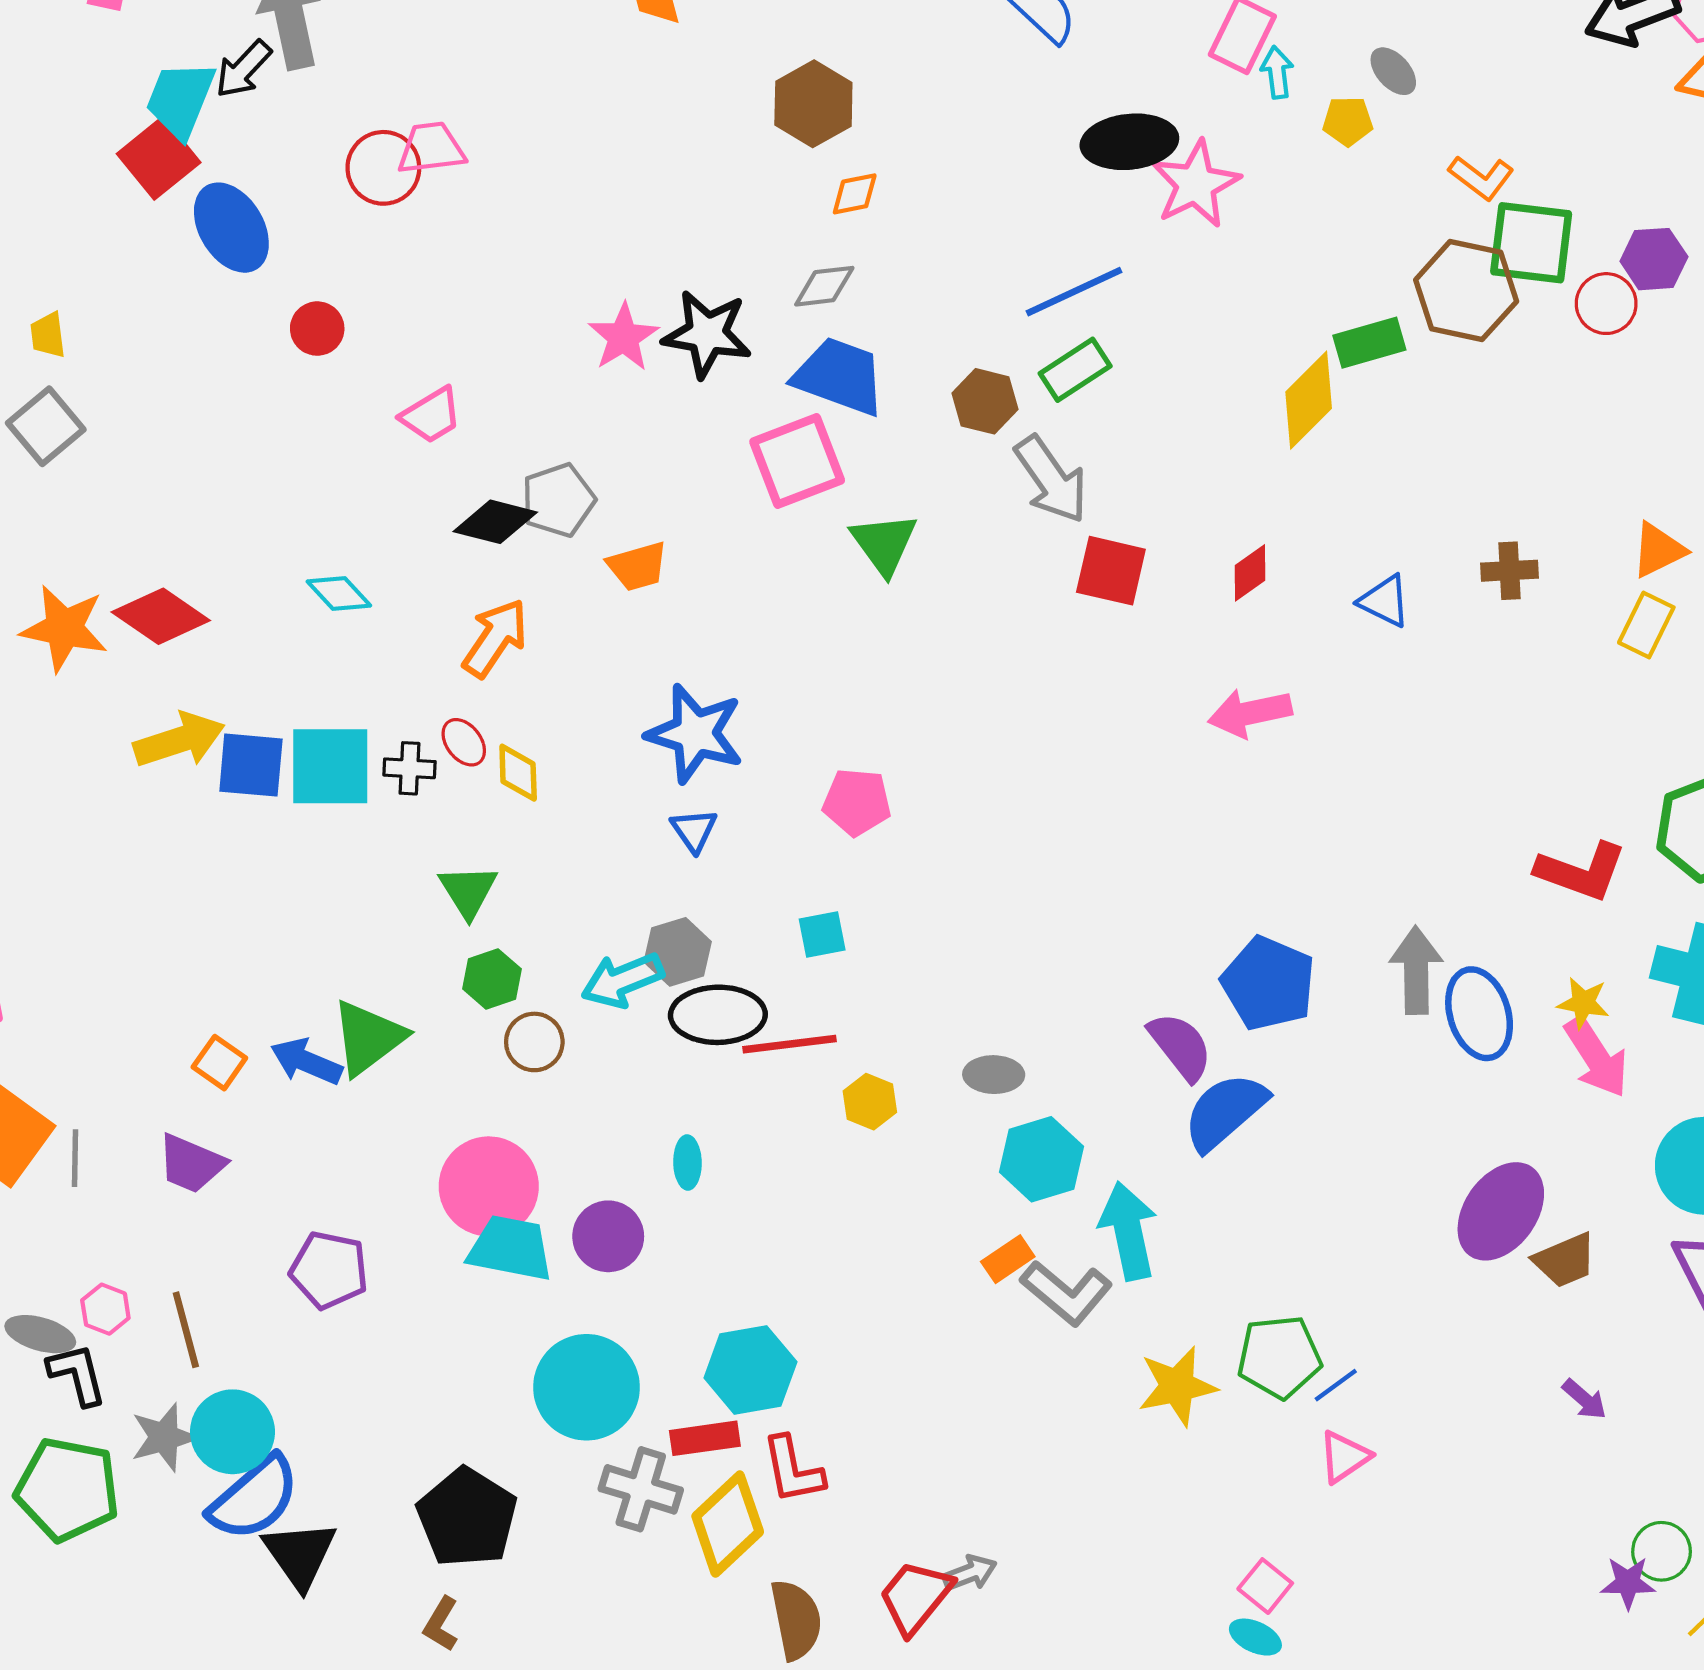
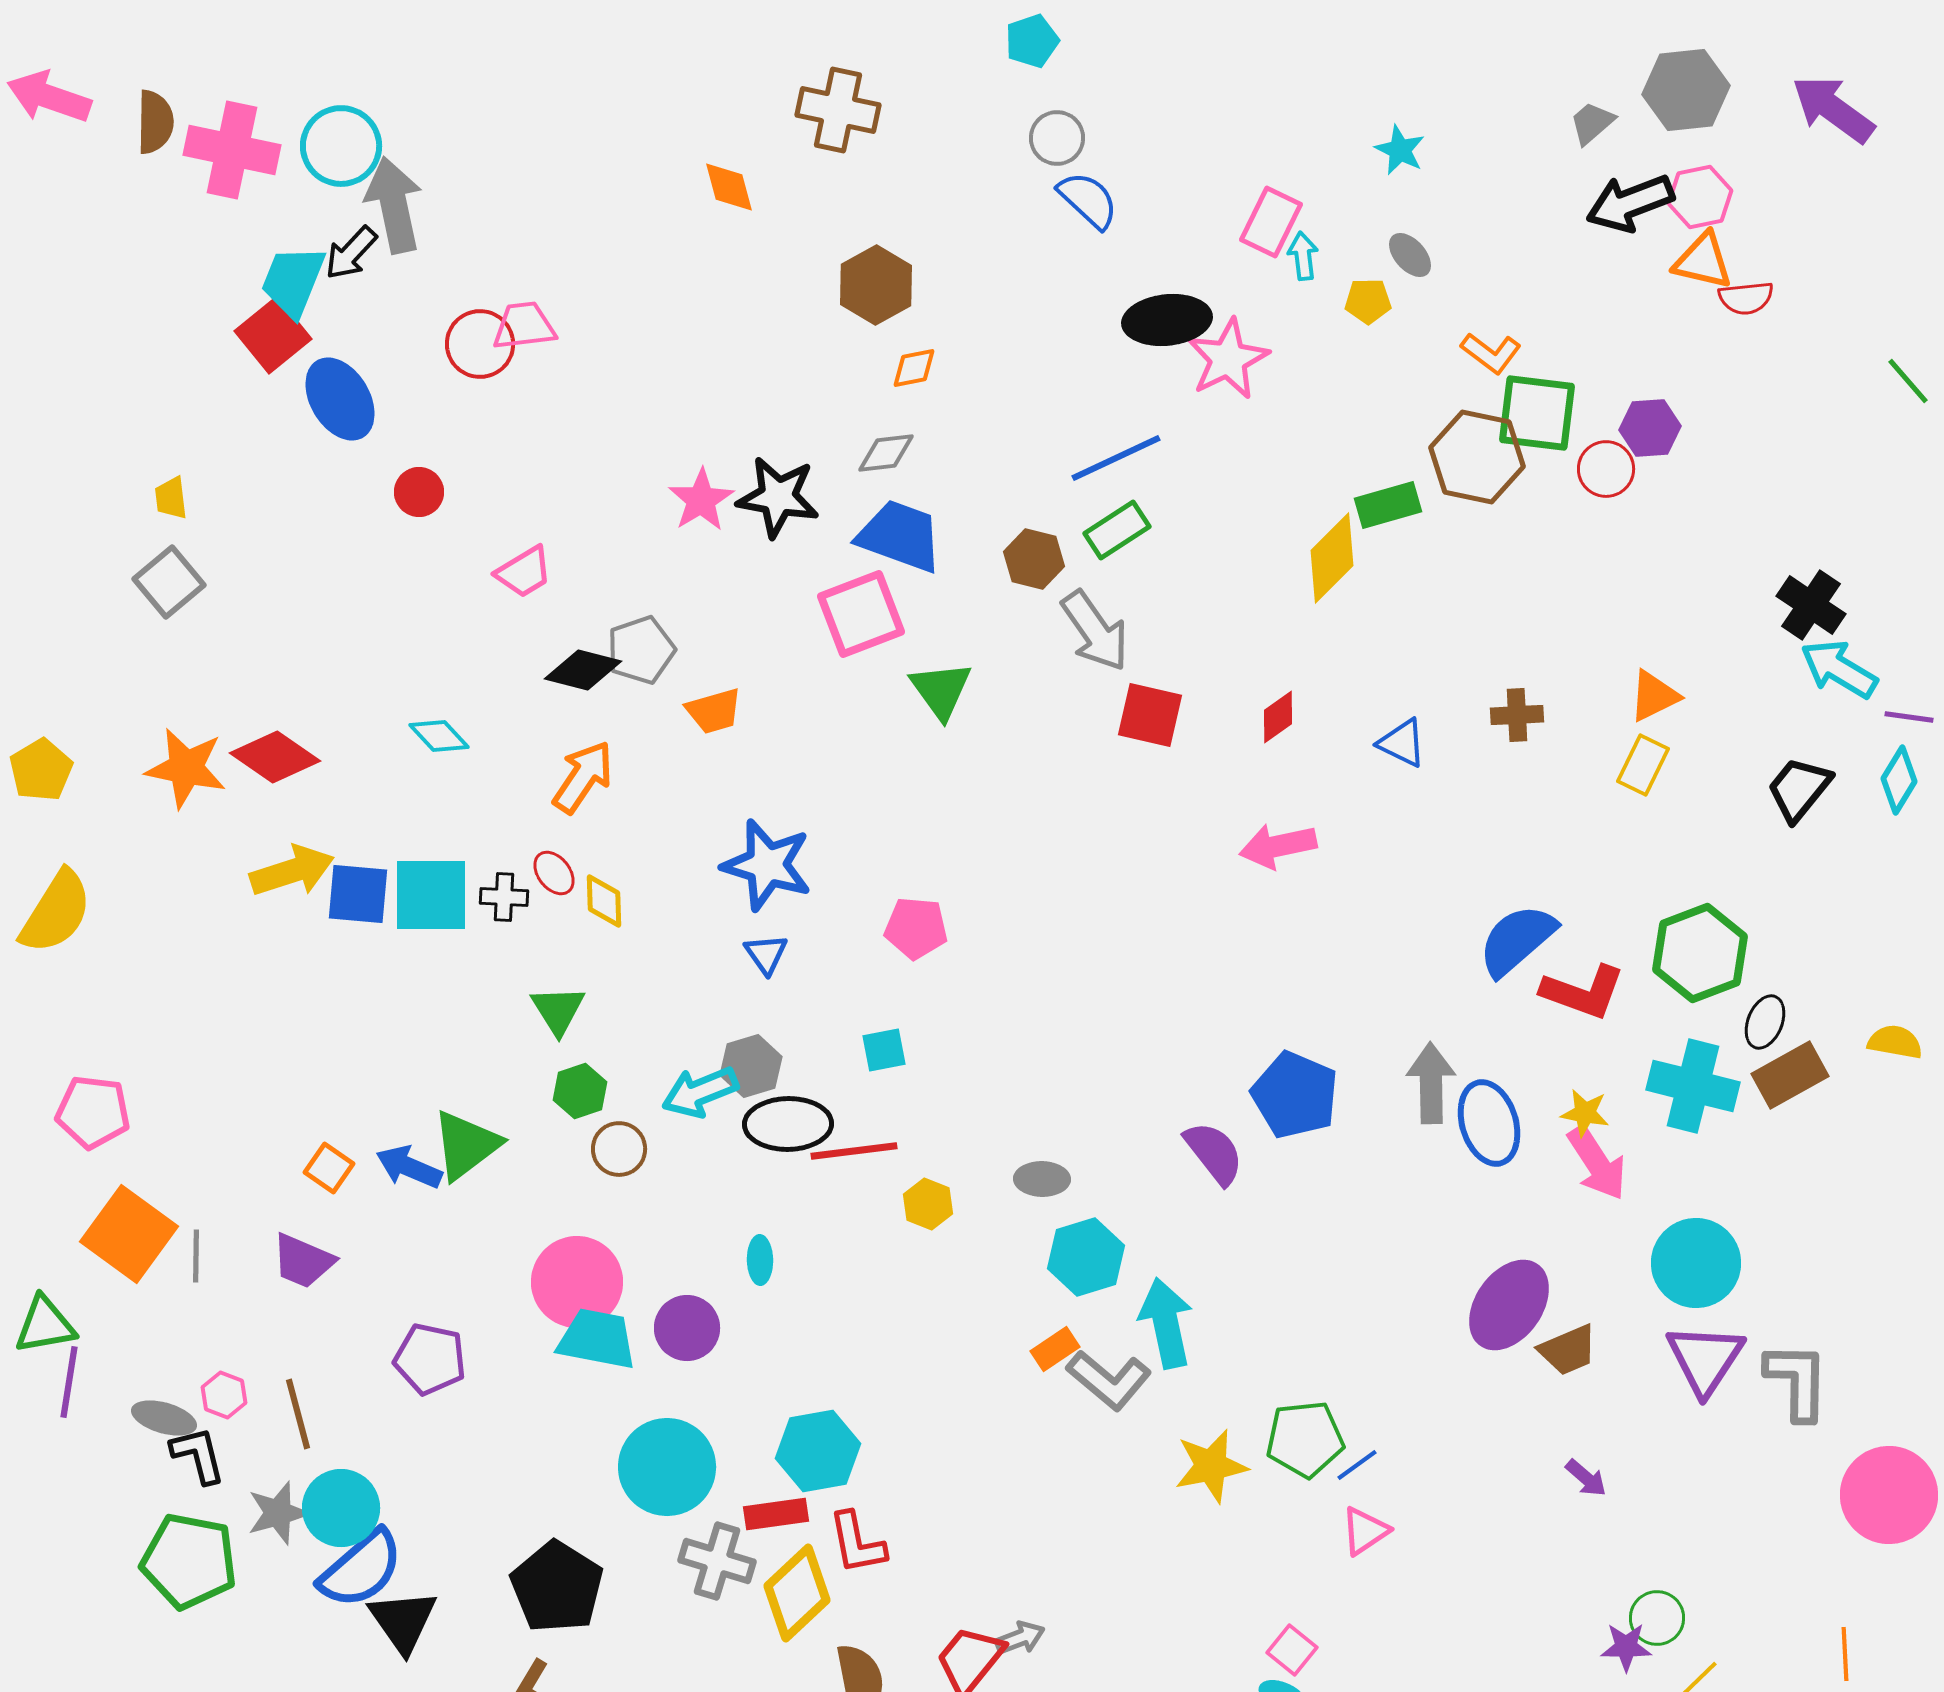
blue semicircle: (1225, 1111) -> (1517, 940), moved

